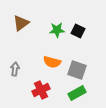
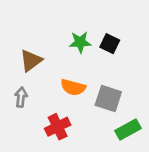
brown triangle: (21, 23) -> (31, 61), moved
green rectangle: (77, 93) -> (128, 130), moved

